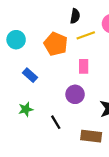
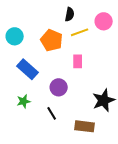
blue rectangle: (30, 75) -> (28, 69), size x1.5
purple circle: (75, 94) -> (59, 87), moved

